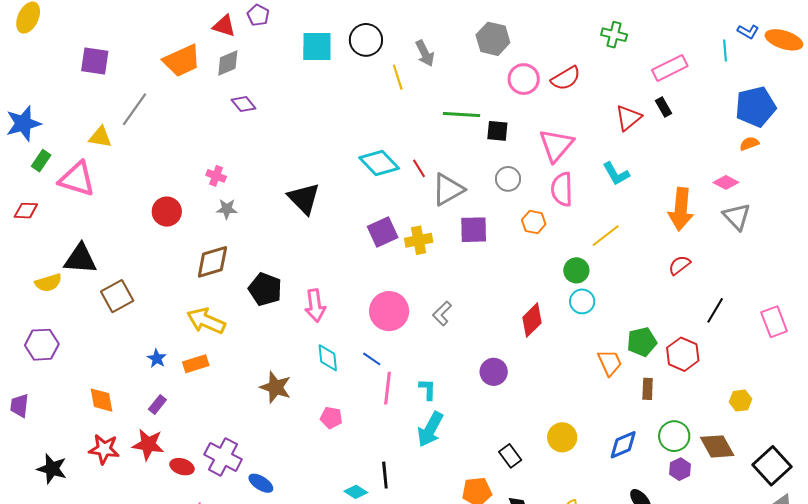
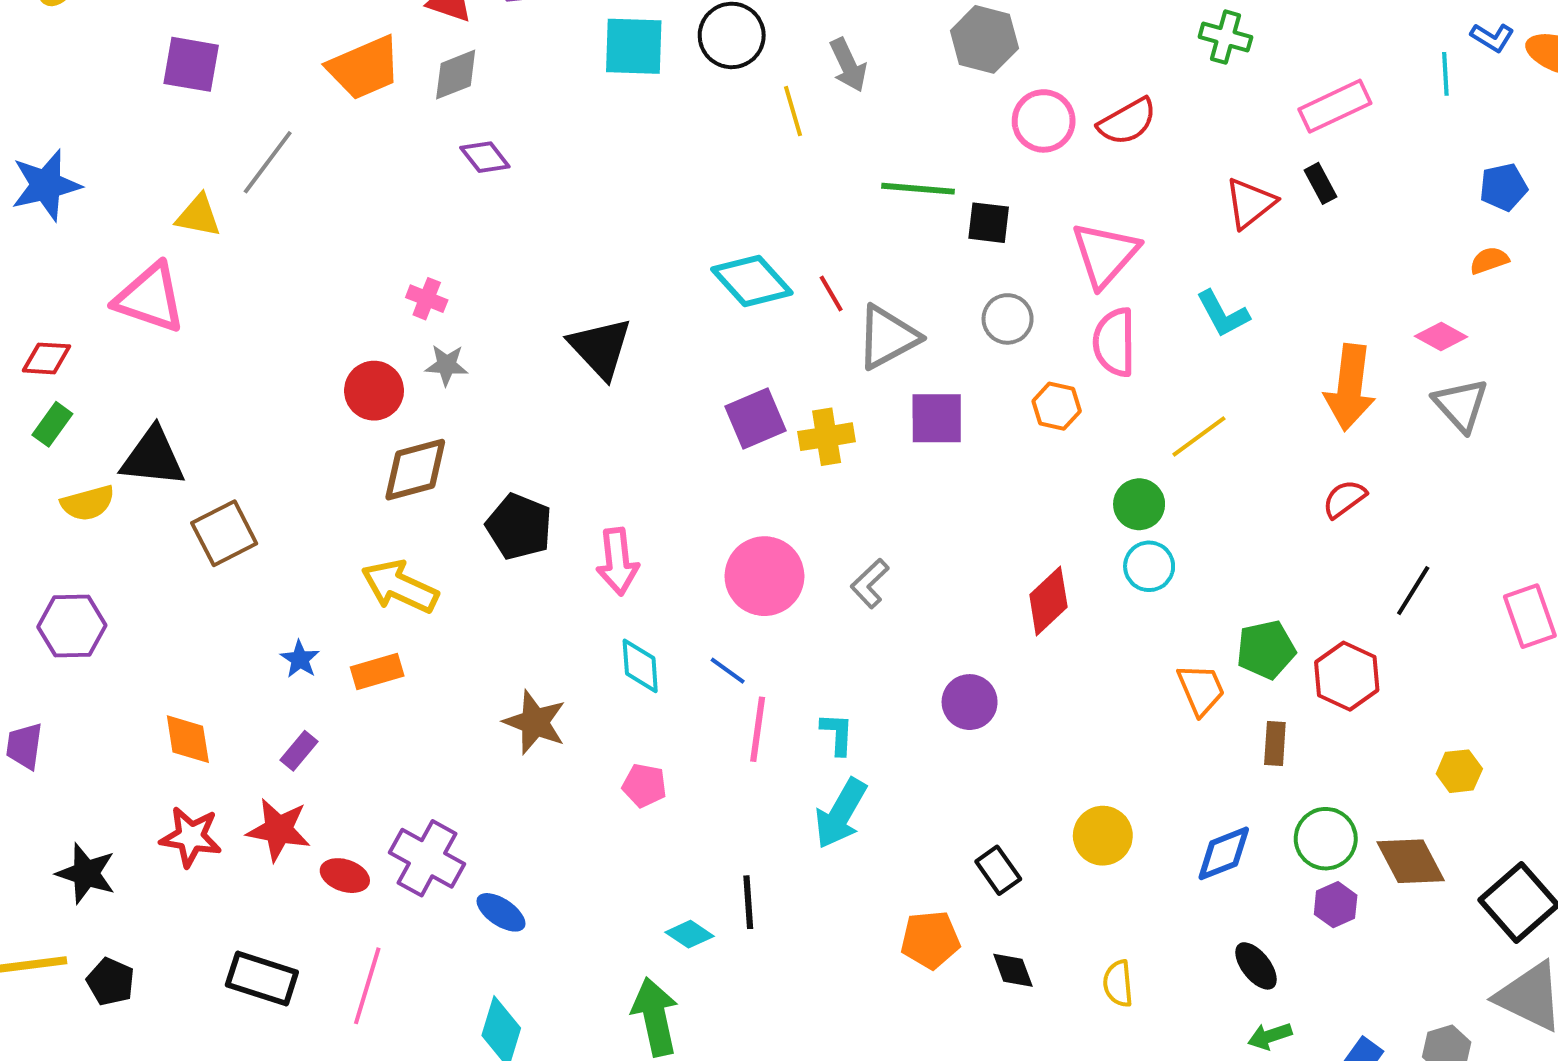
blue pentagon: (756, 107) -> (1504, 187), size x0.6
green rectangle: (41, 161) -> (52, 424), moved
red circle: (167, 212) -> (374, 391), moved

